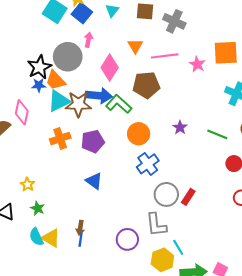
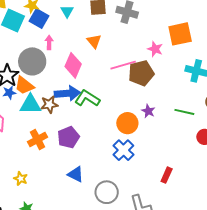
pink line: (165, 56) -> (123, 65), moved
brown pentagon: (146, 85) -> (141, 73), moved
cyan triangle: (59, 101) -> (30, 104), turned 35
brown star: (78, 104) -> (49, 104), size x0.7
orange circle: (139, 134) -> (127, 123), moved
yellow star: (27, 184) -> (21, 179), moved
gray circle: (166, 194) -> (107, 192), moved

